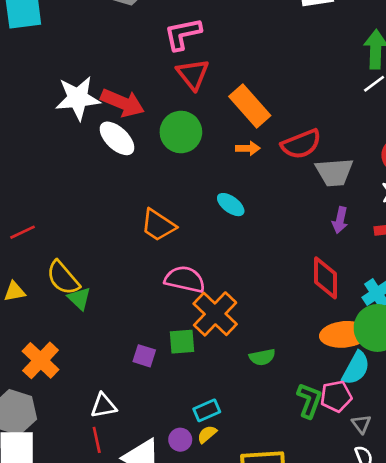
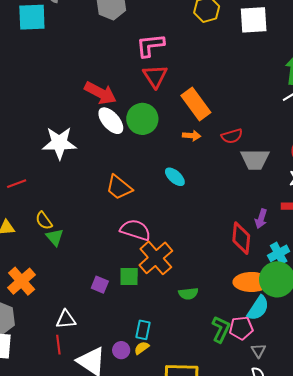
white star: (78, 98) -> (59, 143), moved
white ellipse: (117, 138) -> (111, 121), moved
red semicircle: (301, 144) -> (232, 136), size x0.7
purple arrow: (340, 220) -> (261, 219), moved
yellow semicircle: (63, 278) -> (44, 221), size x0.7
cyan rectangle: (207, 410) -> (143, 330), turned -60

